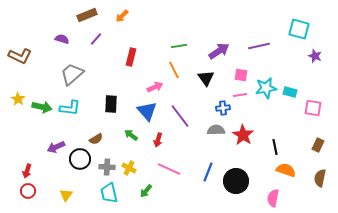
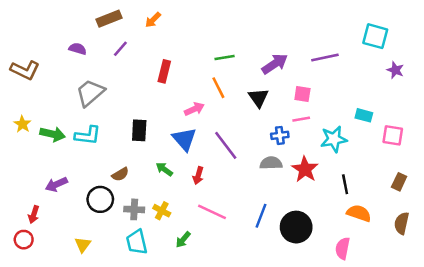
cyan star: (266, 88) -> (334, 139), moved
purple arrow: (56, 147) -> (56, 184), moved
red circle: (28, 191) -> (24, 240), moved

